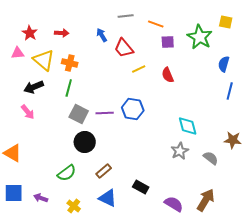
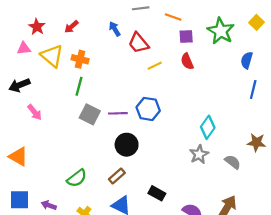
yellow square: (226, 22) -> (256, 22), moved, turned 32
red arrow: (62, 33) -> (71, 27), turned 136
red semicircle: (168, 75) -> (187, 61), moved
black arrow: (34, 87) -> (19, 85), moved
cyan diamond: (188, 126) -> (208, 127), turned 50
black circle: (85, 142) -> (127, 145), moved

